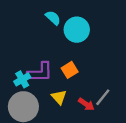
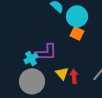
orange square: (70, 70) -> (77, 33), moved, turned -32
red arrow: (86, 104) -> (74, 76), moved, turned -128

